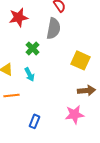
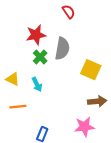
red star: (18, 17) -> (36, 35), moved
gray semicircle: (54, 28) -> (62, 49), moved

